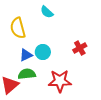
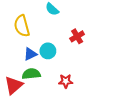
red cross: (80, 48) -> (77, 36), moved
red star: (60, 81) -> (66, 81), size x0.6

